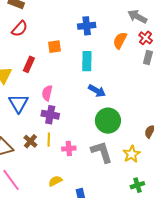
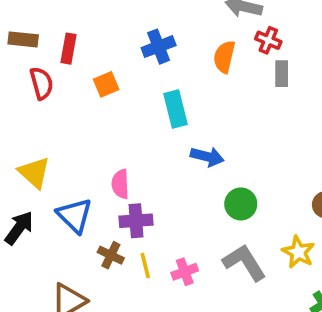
red semicircle: (20, 29) -> (42, 83), turned -42
orange square: (55, 47) -> (106, 84), moved
red rectangle: (29, 64) -> (69, 49), moved
green circle: (108, 121) -> (241, 204), size x0.7
brown cross: (30, 141) -> (111, 255), moved

